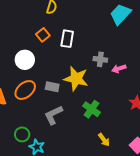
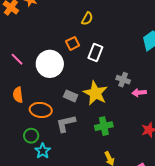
white circle: (25, 60) -> (50, 64), size x1.4
orange ellipse: (25, 90) -> (41, 110), moved, turned 35
green cross: (92, 109) -> (104, 126), turned 30

